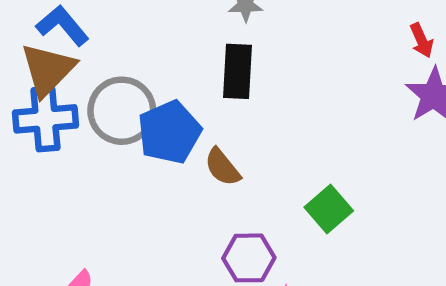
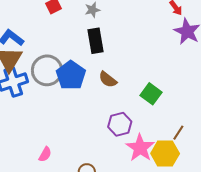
brown semicircle: (222, 167) -> (108, 79), moved

